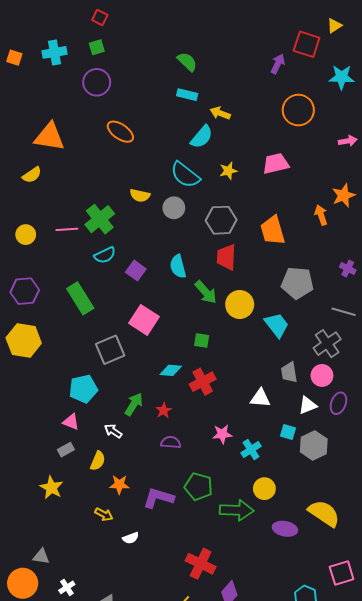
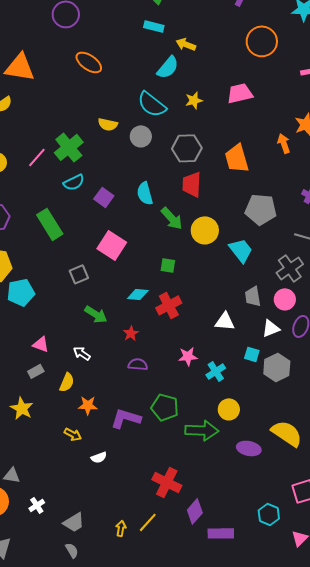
pink line: (67, 229) -> (37, 157), turned -45
gray square: (110, 350) -> (79, 274), size x0.7
cyan pentagon: (83, 389) -> (21, 292), moved
green arrow: (134, 404) -> (96, 314), moved, turned 90

